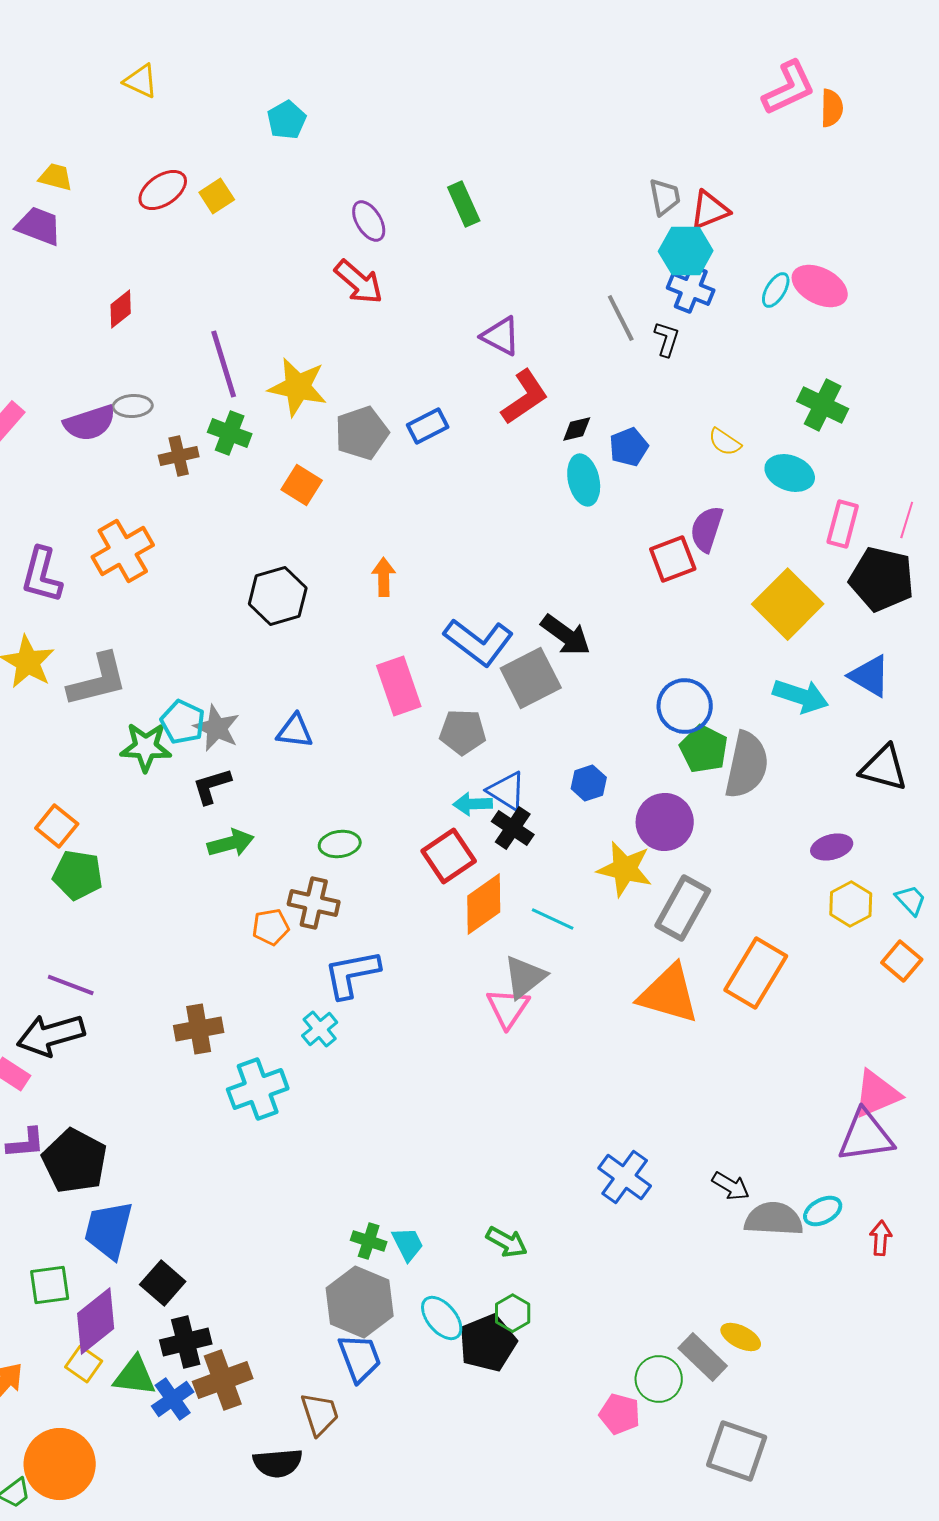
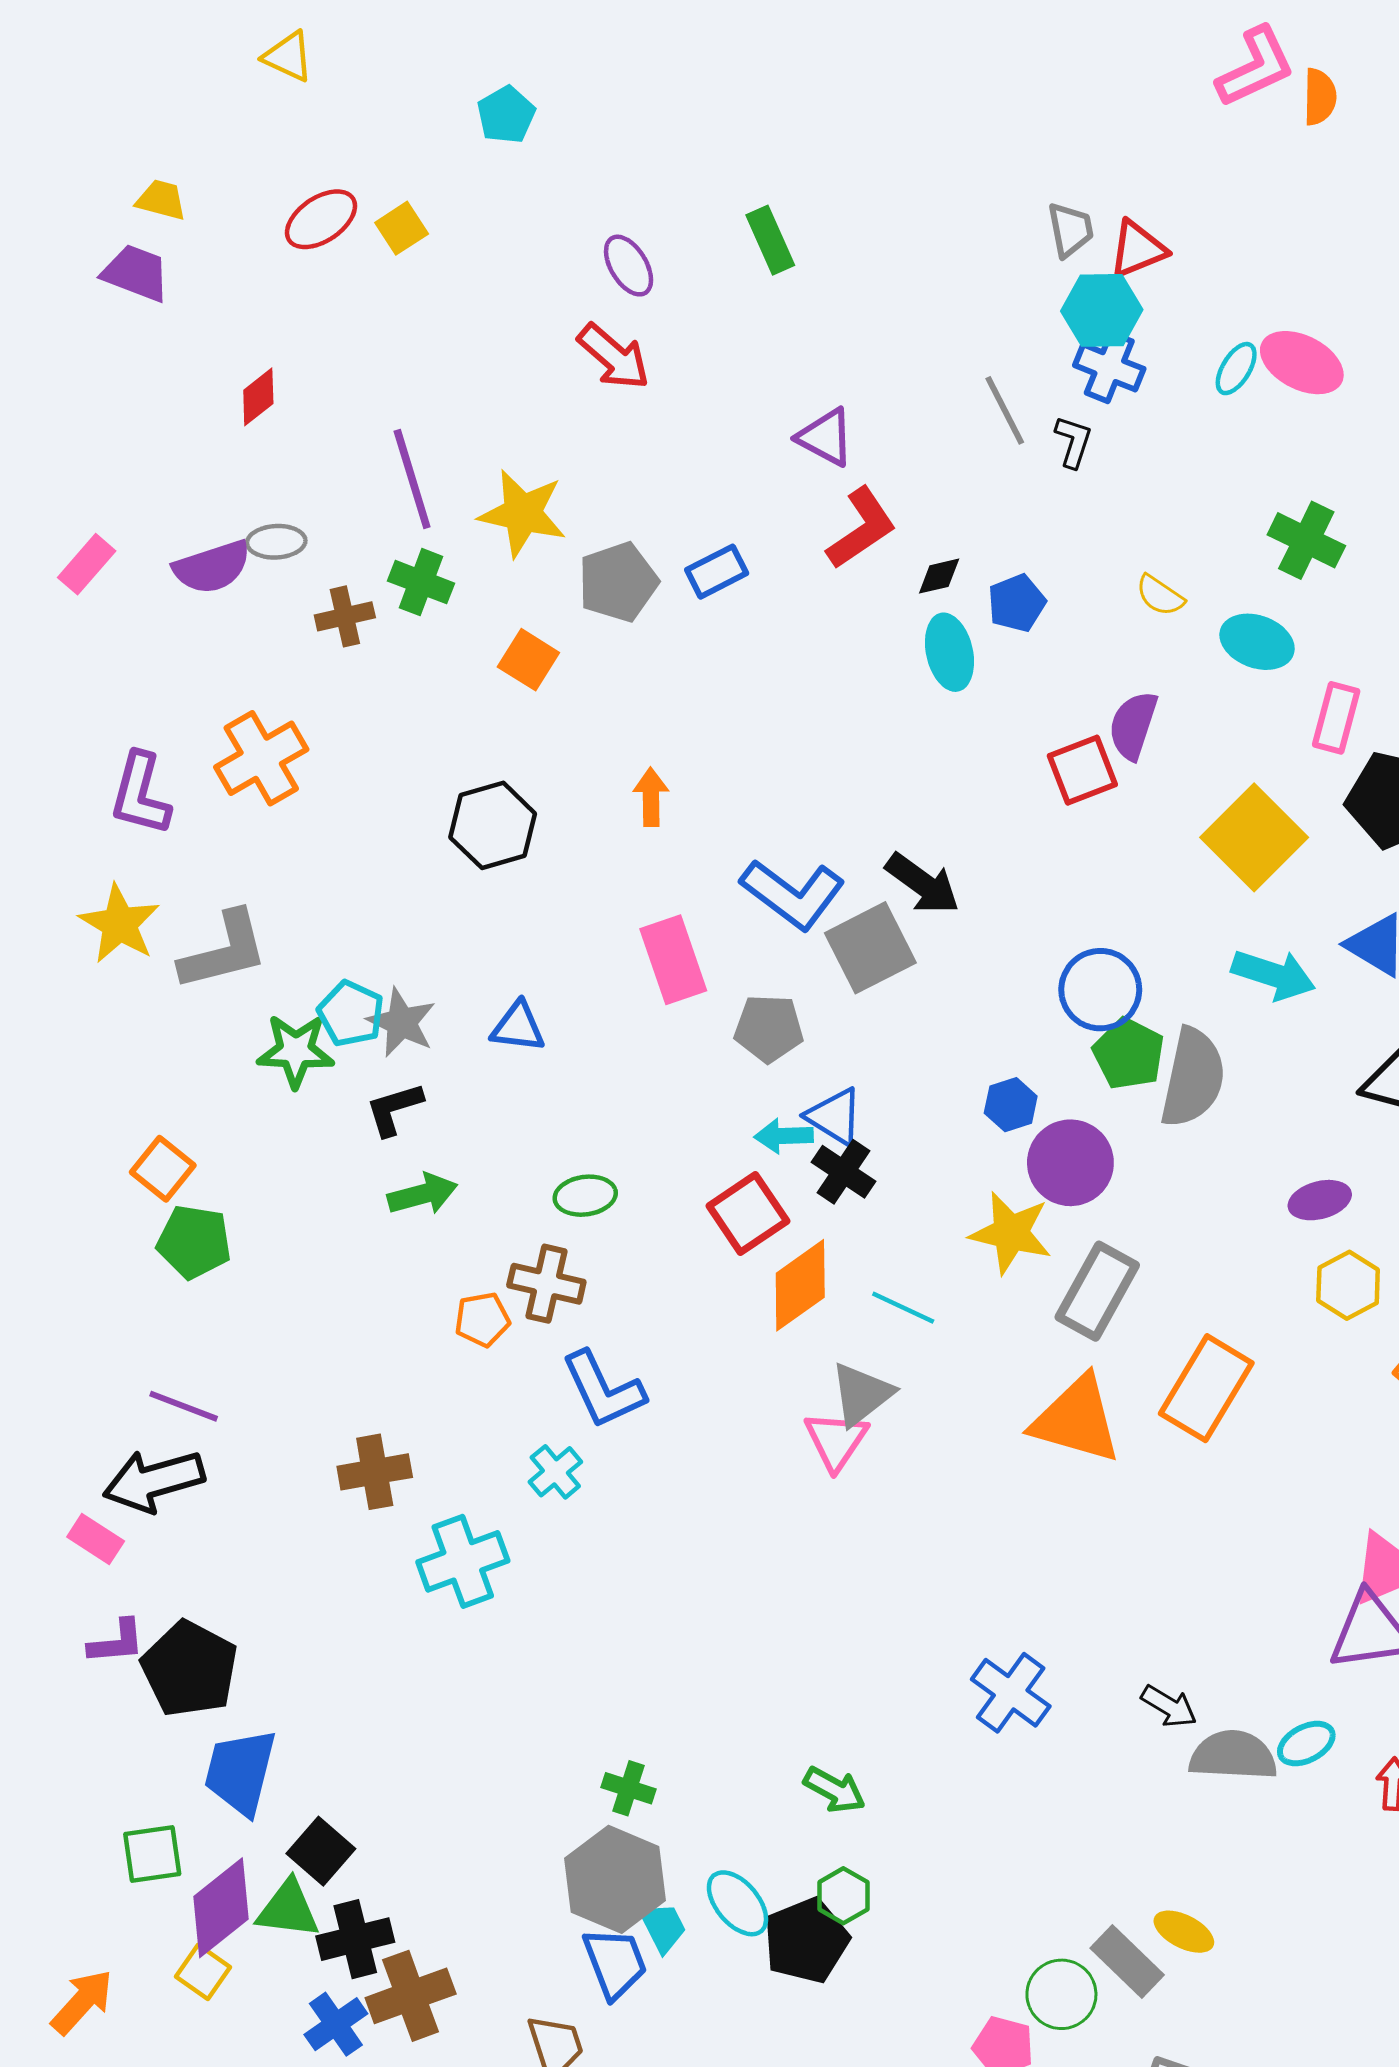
blue hexagon: (589, 783) -> (1011, 1105), moved
blue L-shape: (352, 974) -> (603, 1390), turned -104
cyan trapezoid: (408, 1244) -> (663, 1927), moved
green triangle: (135, 1376) -> (288, 1909), moved

